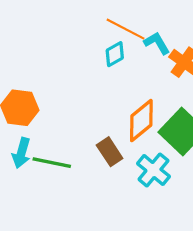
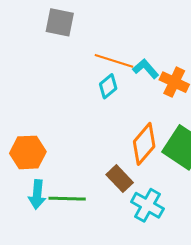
cyan cross: (153, 170) -> (147, 205), moved

